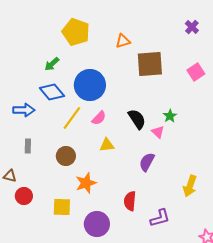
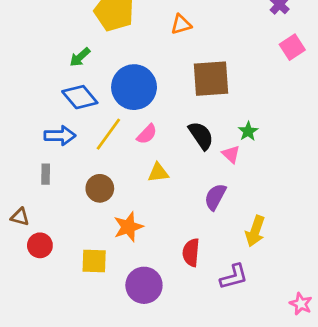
brown square: (150, 64) -> (211, 79), moved
pink square: (196, 72) -> (292, 47), moved
blue arrow: (24, 110) -> (60, 136), moved
yellow arrow: (190, 186) -> (255, 231), moved

